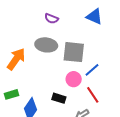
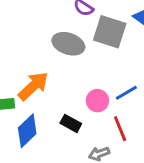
gray square: (74, 52) -> (110, 32), moved
orange arrow: (16, 59) -> (33, 86), moved

